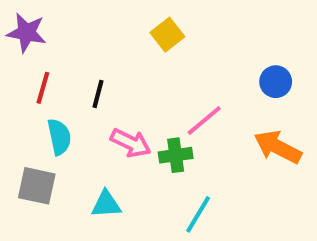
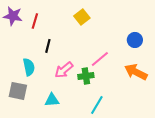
red line: (43, 88) -> (35, 21), moved
pink arrow: (131, 143) -> (64, 70), turned 114

